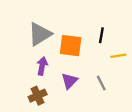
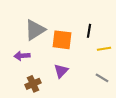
purple arrow: (42, 66) -> (22, 56), moved, turned -105
gray line: (101, 83) -> (102, 78), moved, turned -32

